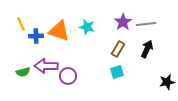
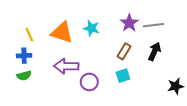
yellow line: (21, 24) -> (29, 35), moved
blue cross: (36, 36) -> (24, 56), moved
purple arrow: (46, 66) -> (66, 66), moved
purple circle: (68, 76) -> (89, 82), moved

